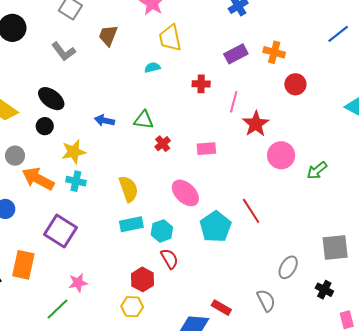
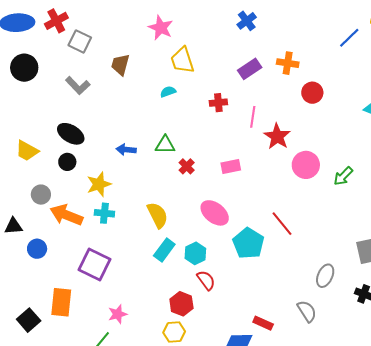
cyan rectangle: (131, 224) -> (164, 250), turned -35

